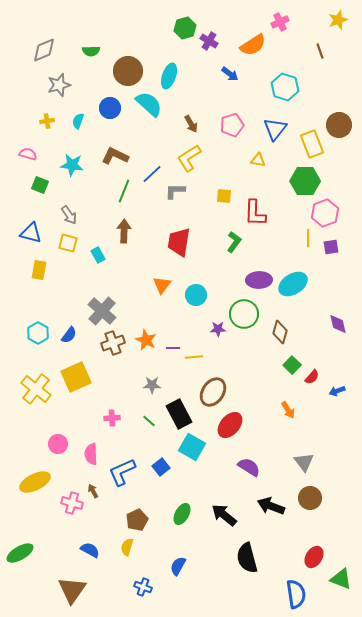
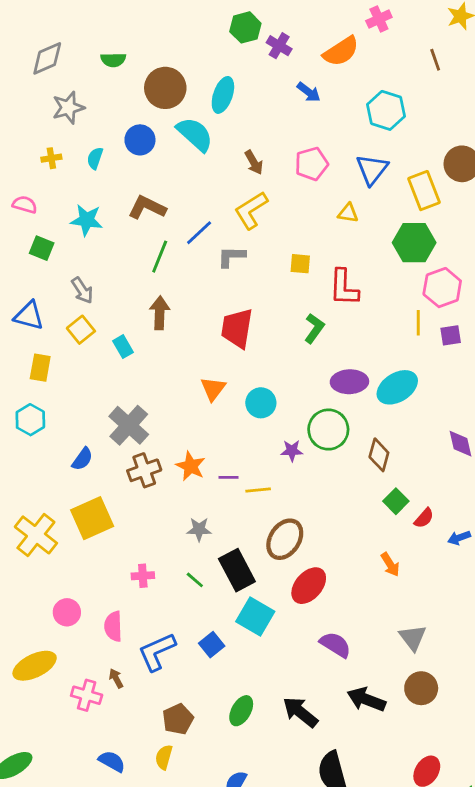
yellow square: (68, 243) -> (81, 330), turned 36
cyan hexagon: (38, 333) -> (30, 420), moved

